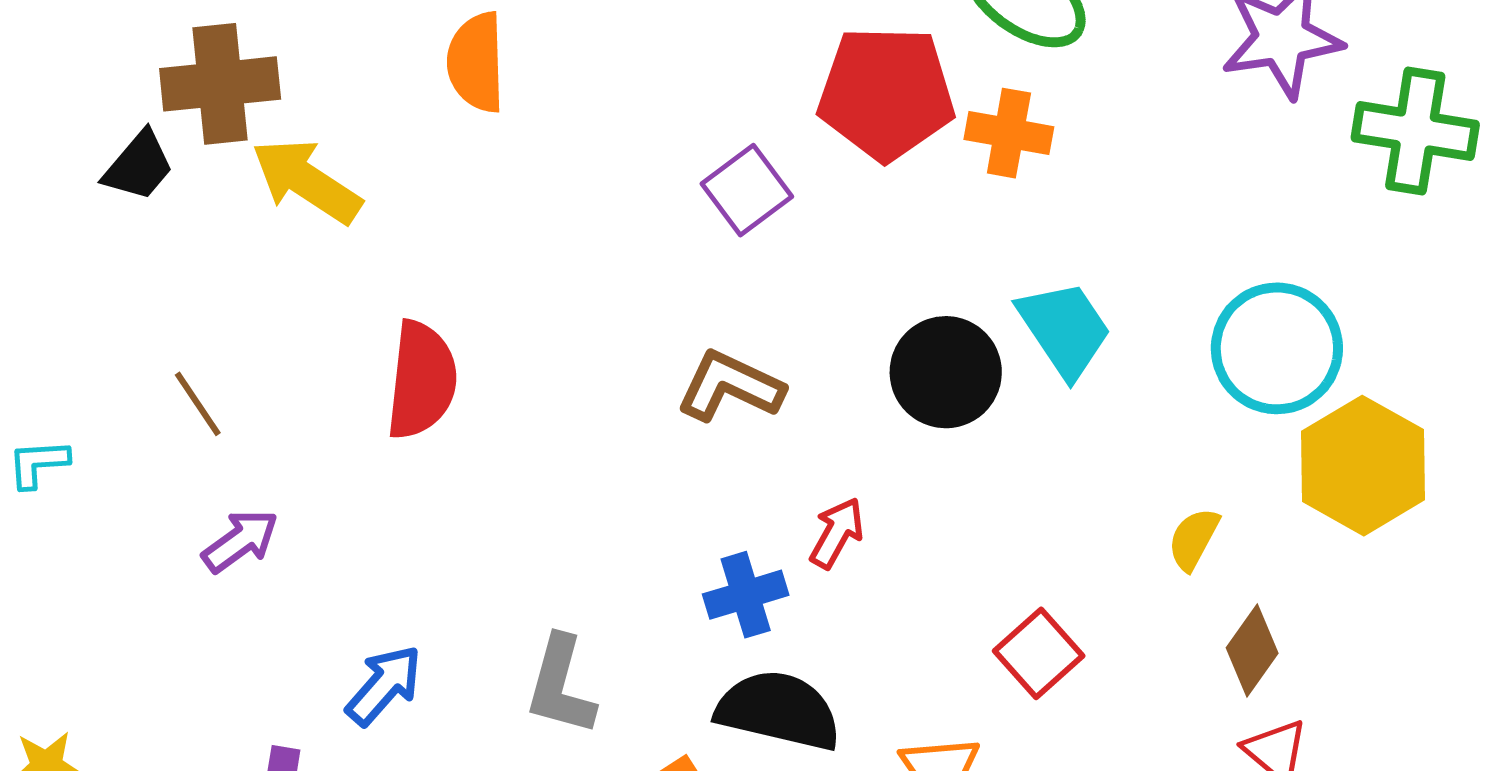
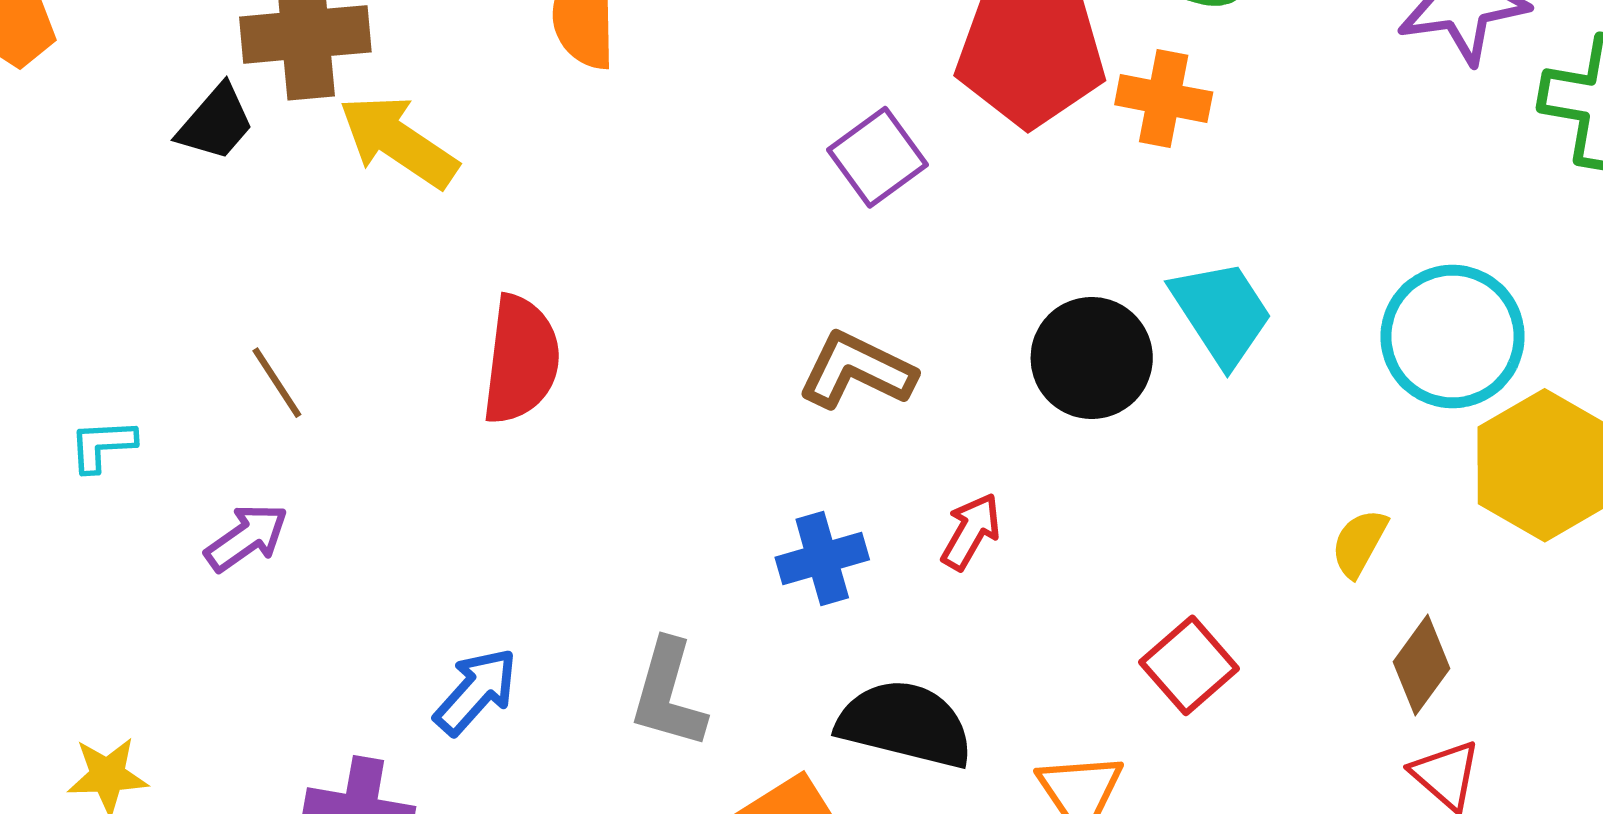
purple arrow: (240, 541) -> (247, 538), moved
blue cross: (746, 595) -> (822, 559), moved

